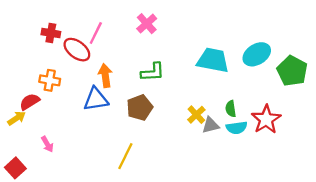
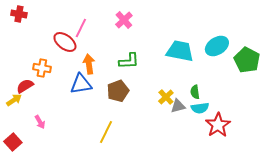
red cross: (51, 33) -> (19, 14), moved
red star: (266, 119) -> (218, 125), moved

